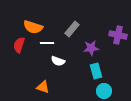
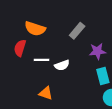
white line: (47, 43) -> (42, 60), moved
white semicircle: (58, 61) -> (62, 65), turned -40

